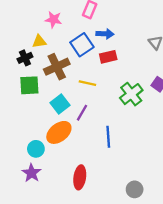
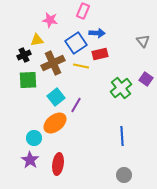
yellow line: (87, 83) -> (81, 66), moved
blue line: (108, 137) -> (122, 136), moved
red ellipse: (80, 177) -> (58, 164), moved

